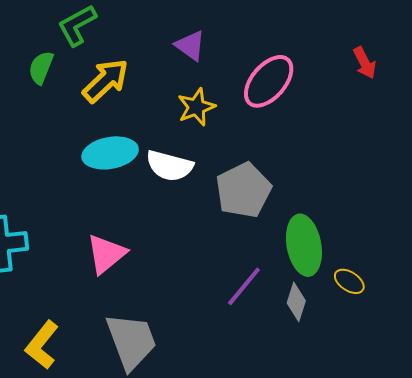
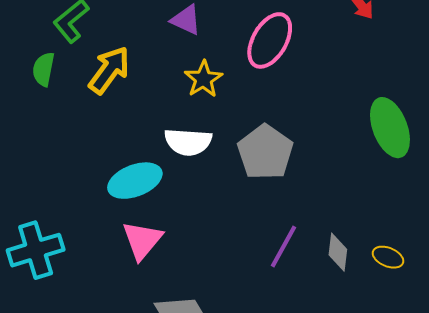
cyan ellipse: (110, 153) -> (135, 181), moved
green ellipse: (304, 245) -> (390, 128), moved
yellow ellipse: (349, 281) -> (388, 257), moved

